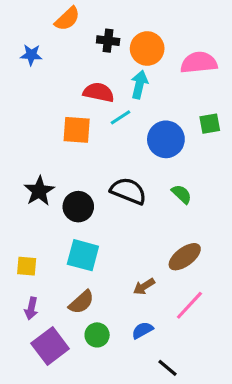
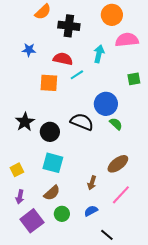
black cross: (108, 41) -> (69, 26), size x1.5
orange circle: (147, 49) -> (112, 15), moved
blue star: (31, 55) -> (29, 50), moved
cyan arrow: (139, 85) -> (99, 54), moved
blue circle: (166, 139) -> (106, 104), moved
yellow square: (27, 266) -> (17, 170), turned -32
brown arrow: (144, 286) -> (92, 183), turned -40

